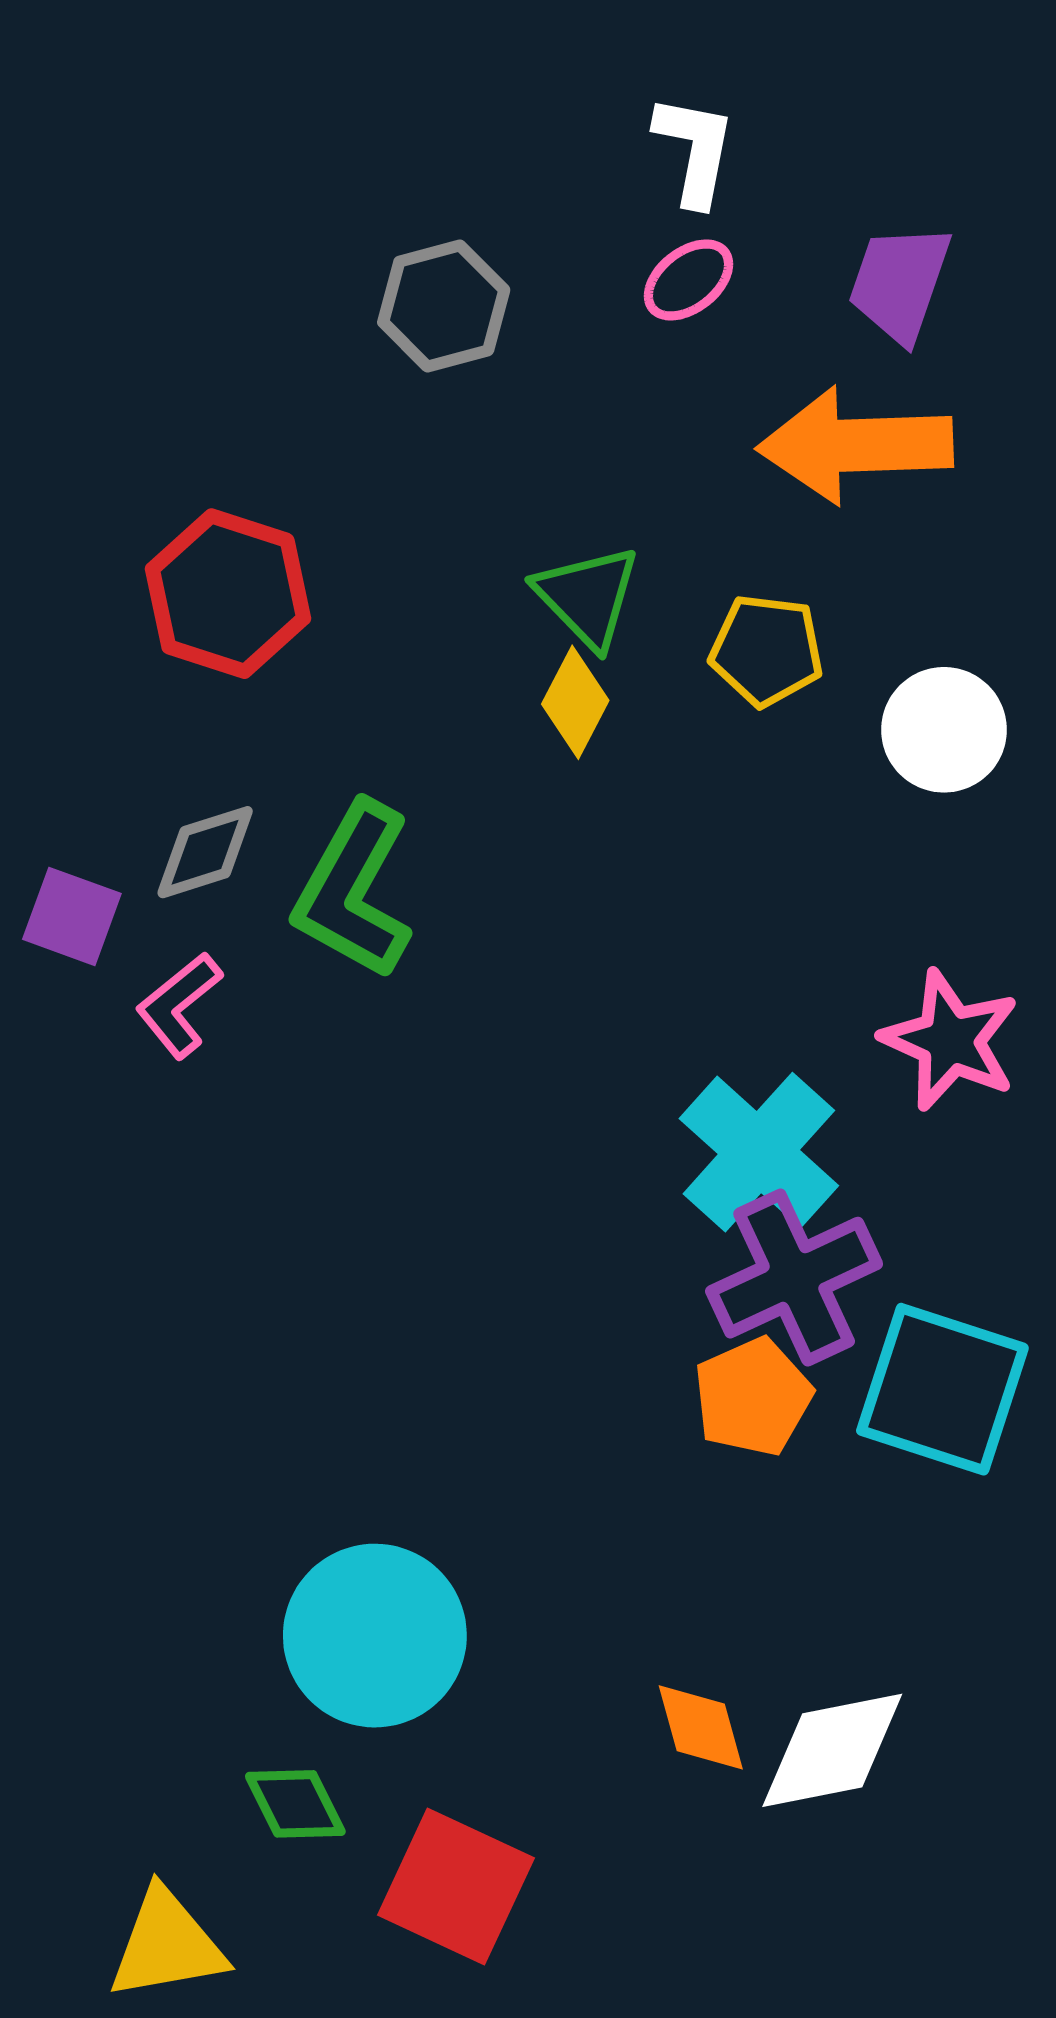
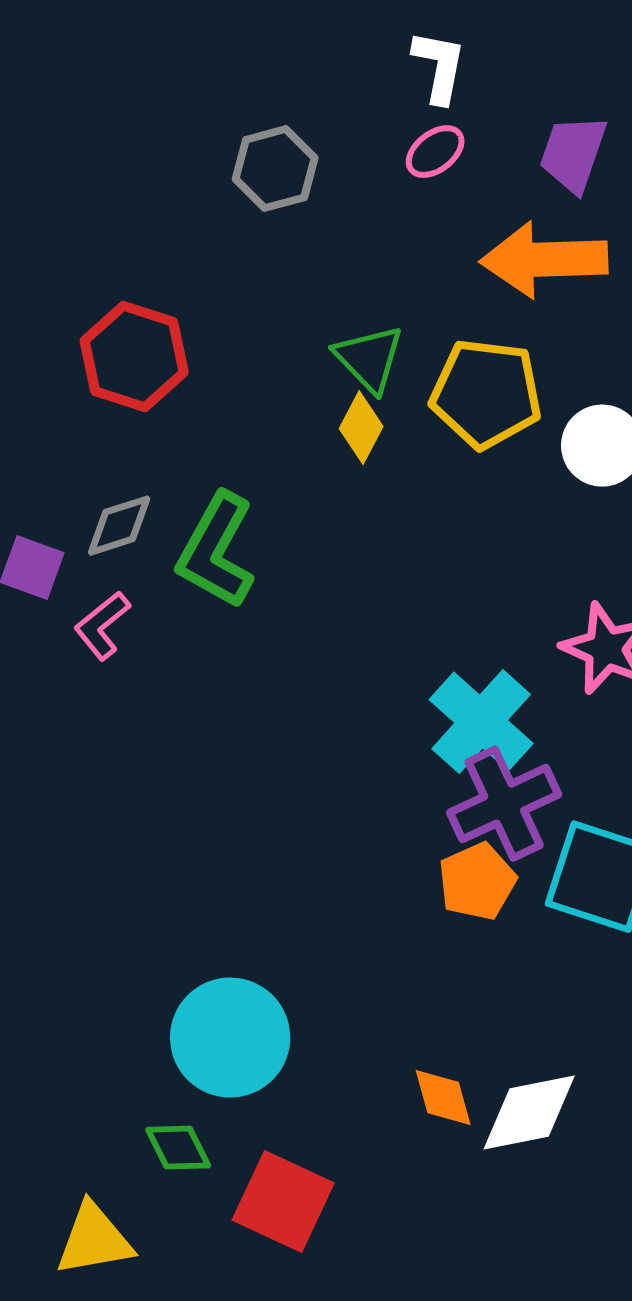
yellow pentagon: (767, 650) -> (486, 394), size x1.5

